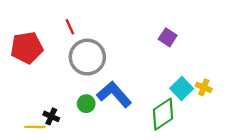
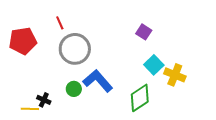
yellow cross: (204, 87) -> (175, 75), size x1.5
cyan square: (182, 89) -> (154, 65), moved

